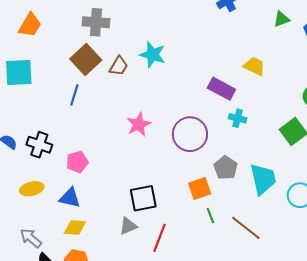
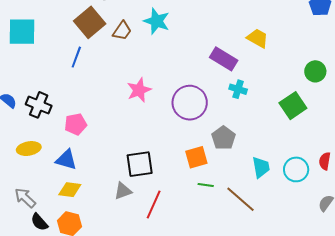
cyan trapezoid: (263, 179) -> (261, 167), moved, size x0.7
green line: (210, 216) -> (206, 185), turned -63

